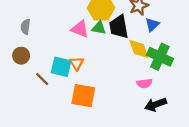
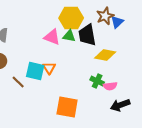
blue triangle: (152, 25) -> (117, 22), moved
yellow diamond: (139, 49) -> (105, 55), turned -60
green cross: (160, 57) -> (97, 81), moved, size x0.6
orange square: (83, 96) -> (67, 107), moved

